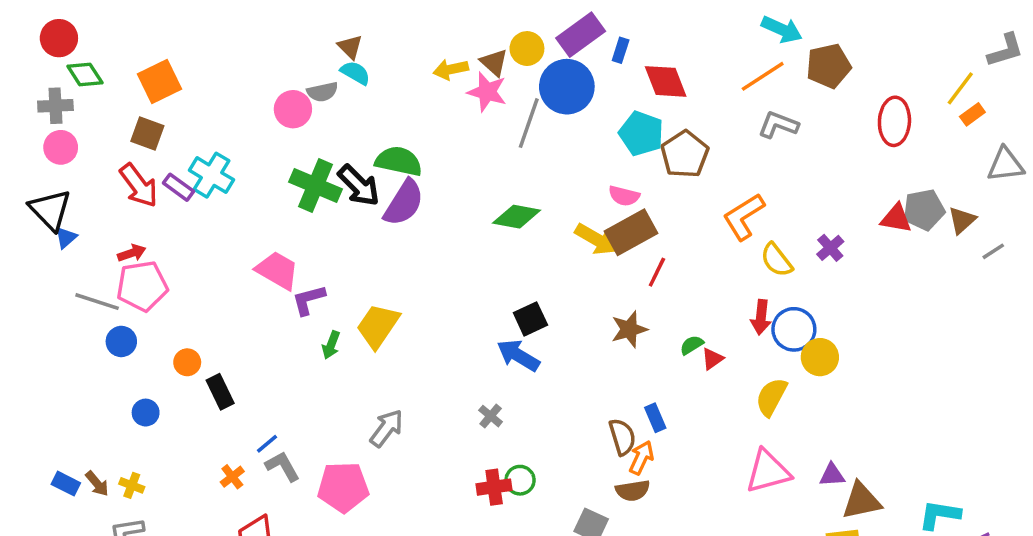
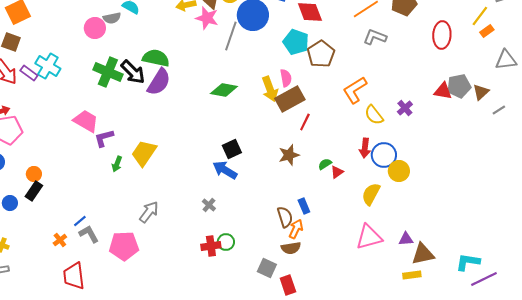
pink semicircle: (624, 196) -> (286, 78), turned -114
yellow arrow: (596, 239) -> (270, 89), moved, turned 40
black rectangle: (220, 392) -> (34, 191), moved, turned 60

